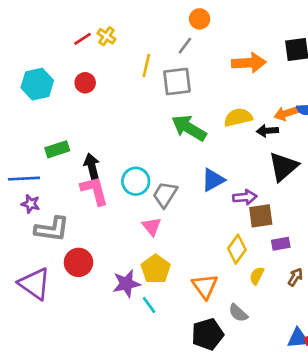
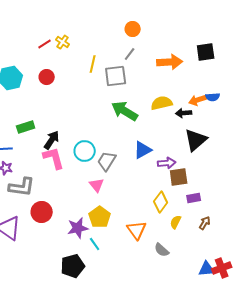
gray line: (185, 46) -> (130, 54), moved
black arrow: (92, 167) -> (52, 140), turned 48
black pentagon: (208, 334) -> (73, 266), moved

